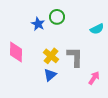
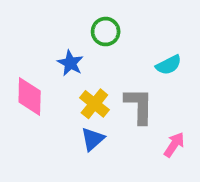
blue star: (38, 24) -> (70, 63), moved
cyan semicircle: (97, 29) -> (169, 65), moved

